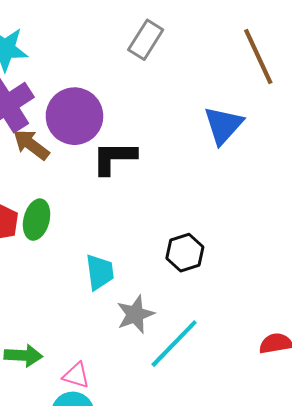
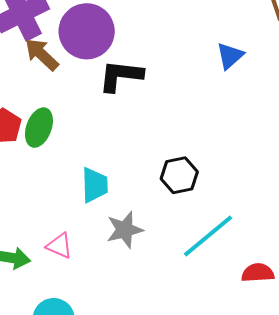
blue triangle: (223, 125) -> (230, 56), size x0.7
cyan line: (174, 344) -> (208, 236), moved
pink triangle: (76, 375) -> (59, 246), moved

